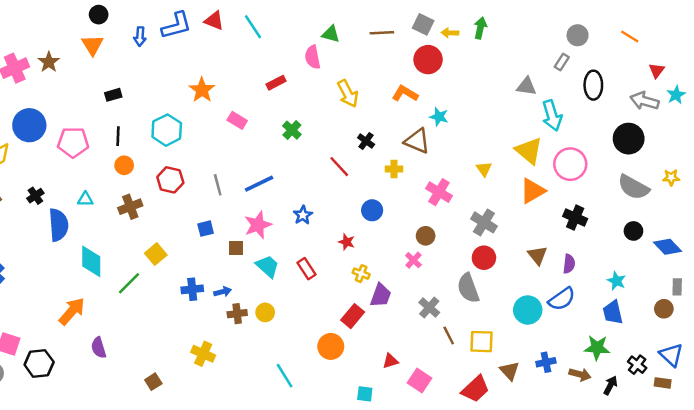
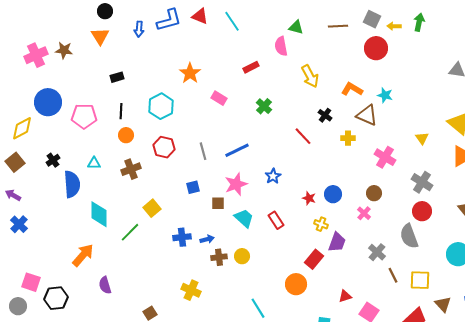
brown star: (49, 62) -> (64, 50), turned -30
orange L-shape: (405, 94) -> (352, 89), moved
blue circle: (372, 210) -> (333, 194), moved

